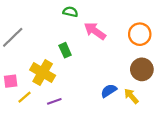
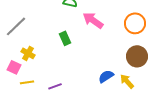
yellow cross: (43, 73) -> (28, 53), moved, size x0.6
pink square: (11, 81) -> (14, 67), turned 32
yellow line: (24, 97) -> (27, 82), turned 32

